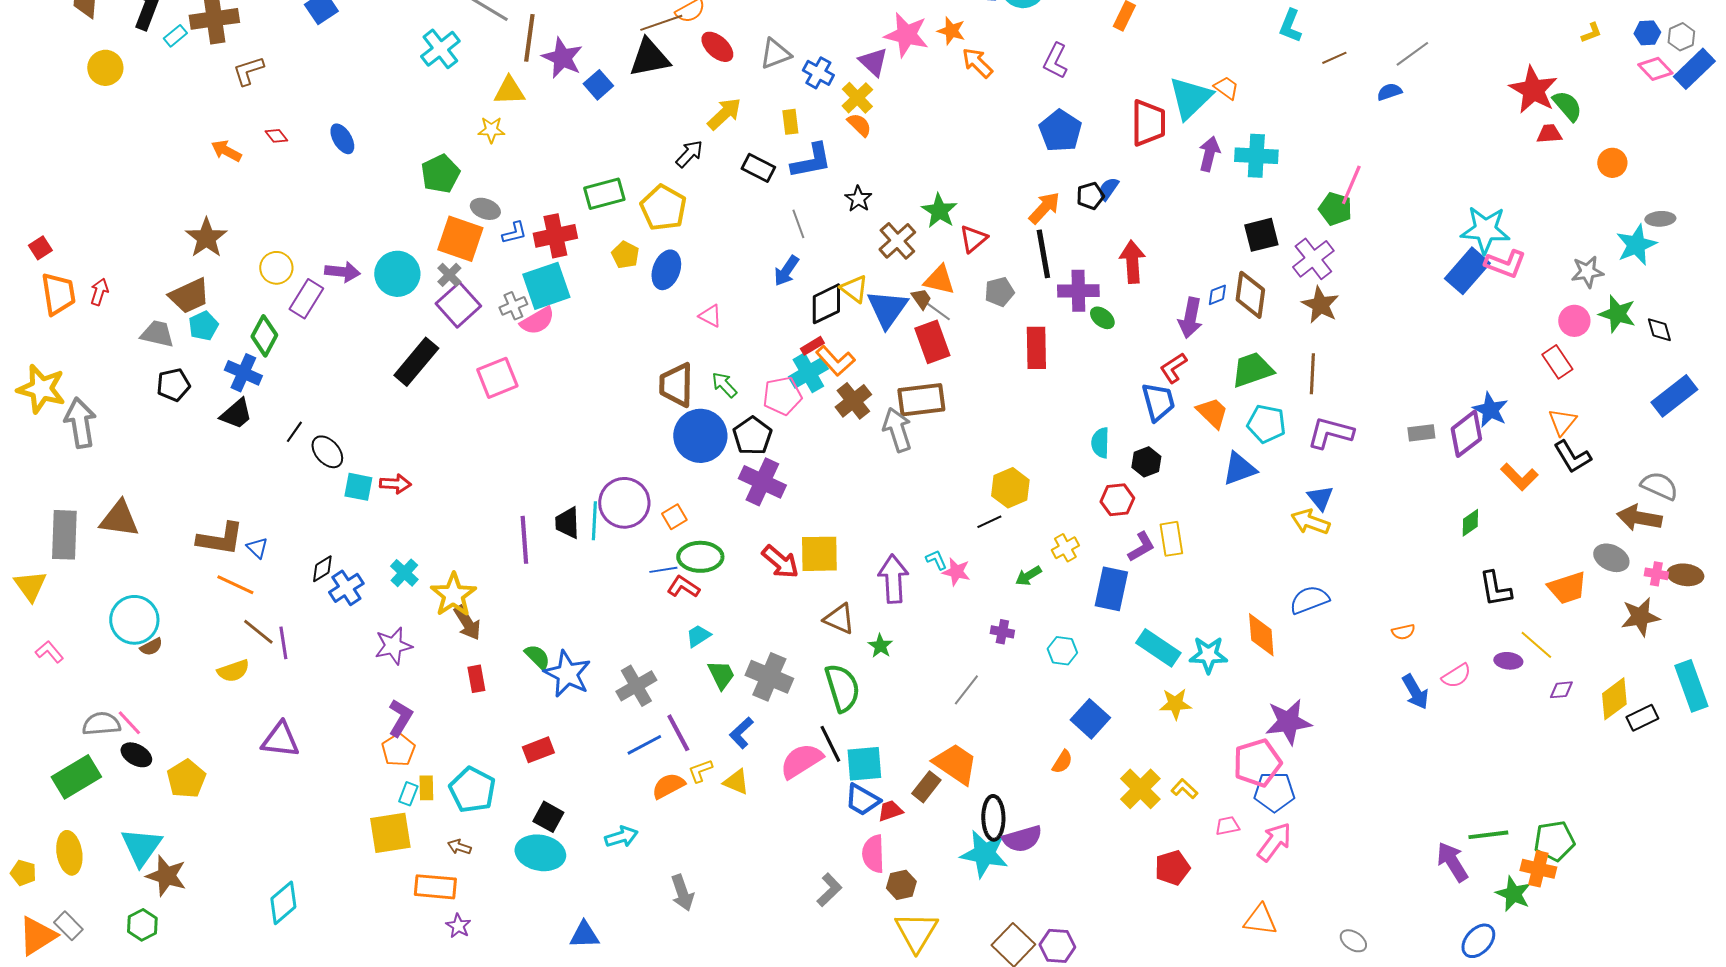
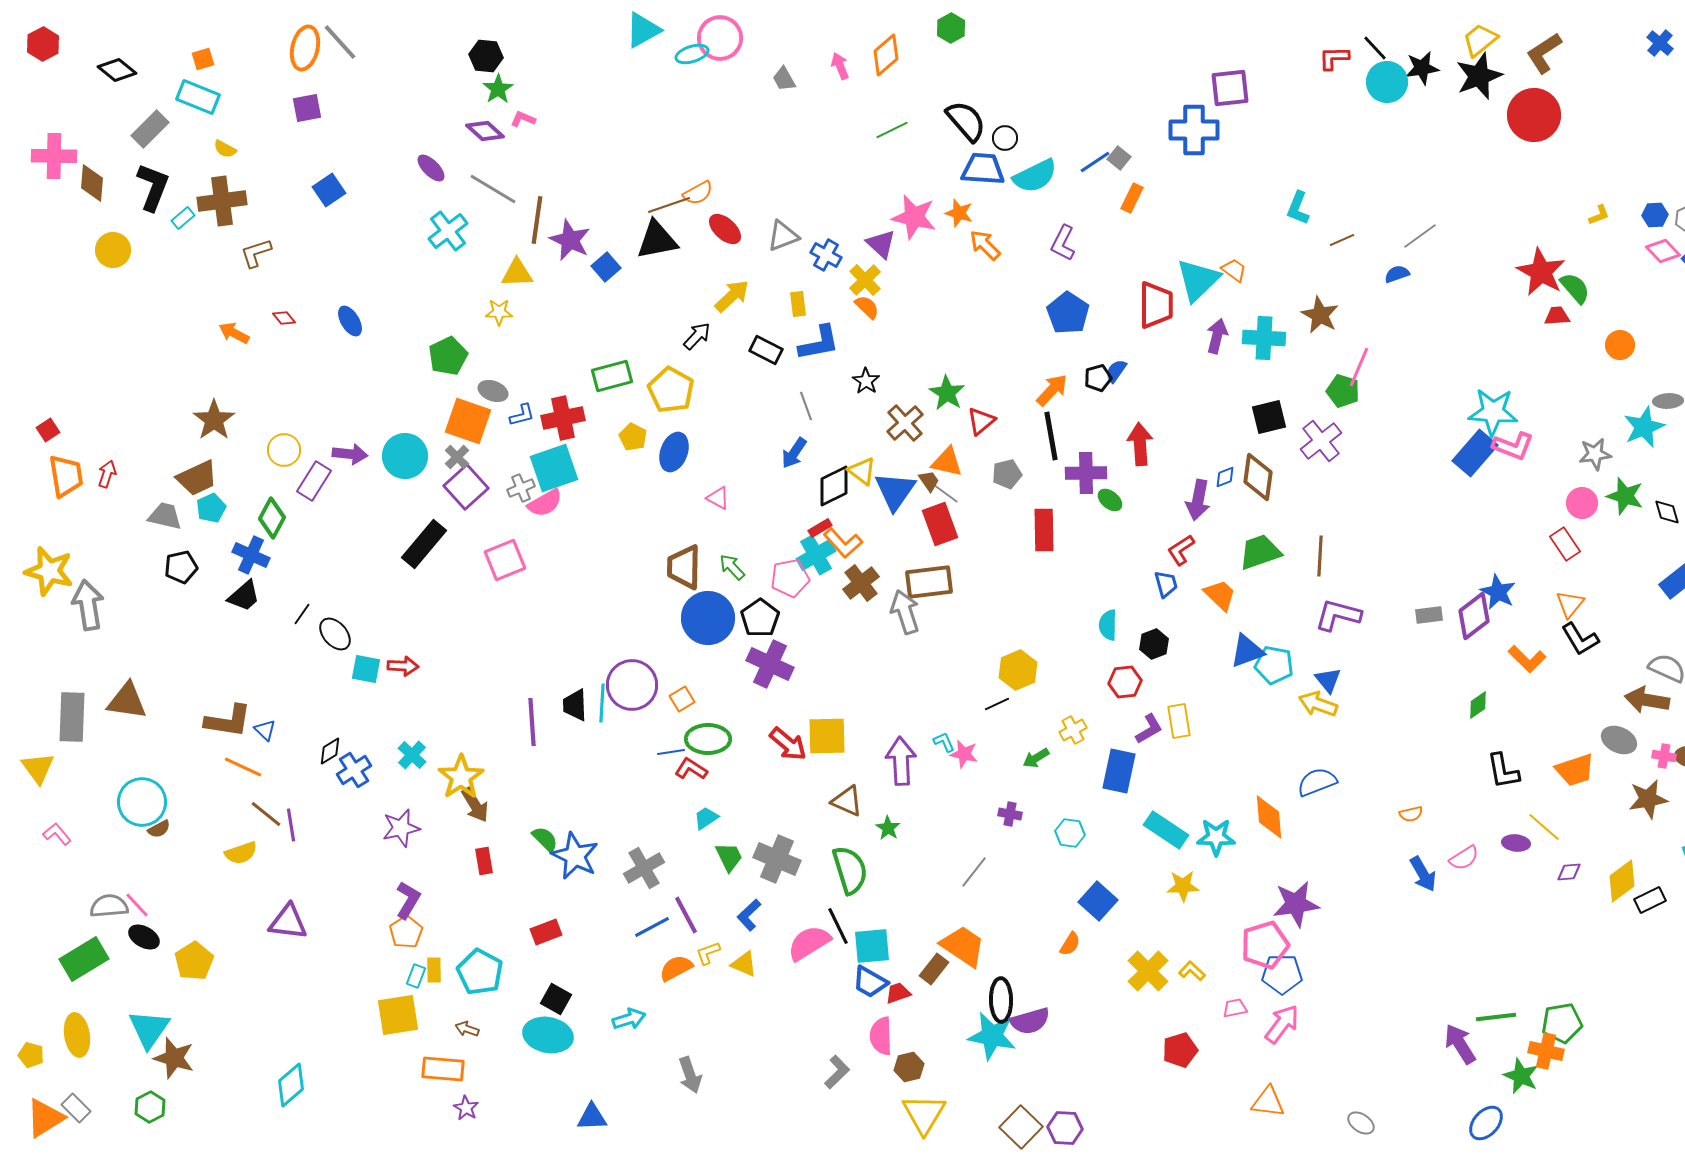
brown star: (1320, 305) -> (1320, 315), moved
blue trapezoid: (1158, 402) -> (1166, 584), size x0.7
cyan pentagon: (1266, 424) -> (1274, 665), moved

